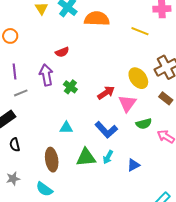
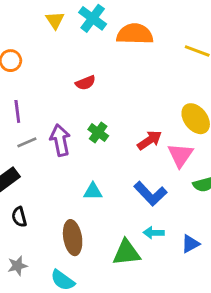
purple arrow: (46, 75) -> (60, 140), moved
green triangle: (86, 157) -> (126, 253), moved
cyan arrow: (108, 157) -> (154, 233), turned 64

